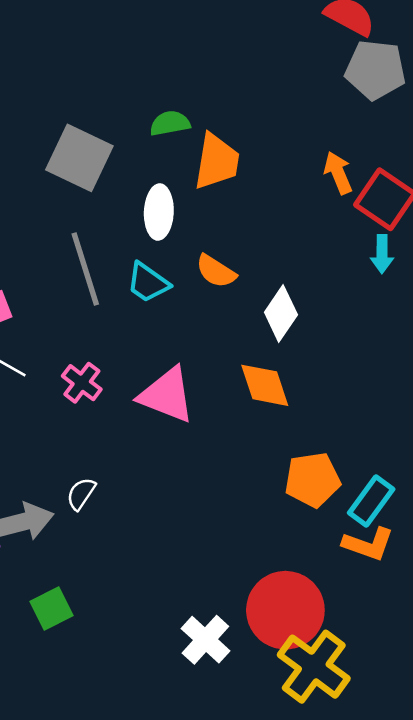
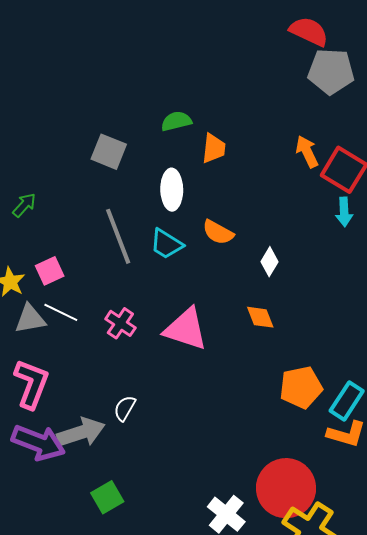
gray square: (79, 158) -> (109, 152), size x0.7
orange trapezoid: (217, 161) -> (214, 148), size x0.7
white diamond: (281, 313) -> (270, 262), size x0.7
orange diamond: (265, 385) -> (260, 317), size x0.7

